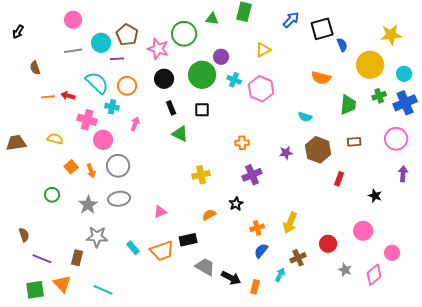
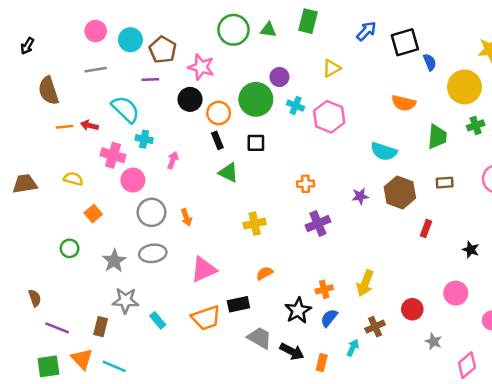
green circle: (184, 34) -> (233, 30), moved
cyan circle: (101, 43) -> (130, 40), moved
brown semicircle: (35, 68) -> (48, 91), size x1.6
black circle: (164, 79) -> (190, 99), moved
orange circle: (127, 86) -> (219, 113), moved
cyan semicircle: (305, 117) -> (384, 152), size x1.5
orange arrow: (91, 171) -> (186, 217), moved
black star: (236, 204) -> (298, 310), moved, size x1.5
pink triangle: (160, 212) -> (204, 269), size x1.6
cyan rectangle: (133, 248) -> (158, 320), moved
pink diamond: (374, 275) -> (467, 365), moved
cyan line: (103, 290) -> (114, 366), moved

